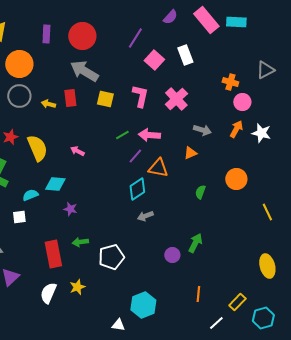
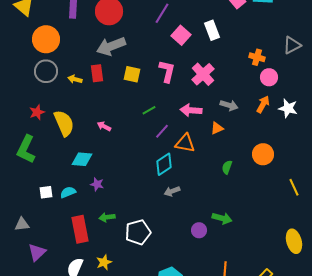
gray arrow: (84, 71) -> (111, 46), turned -52
pink arrow: (149, 135) -> (191, 110), moved
cyan semicircle: (30, 195) -> (68, 192), moved
green arrow: (195, 243) -> (222, 218), turned 78

